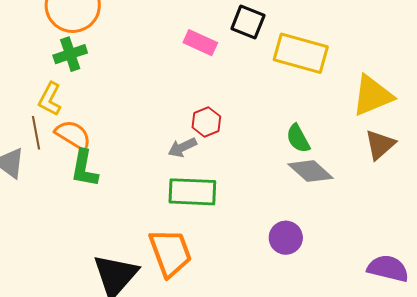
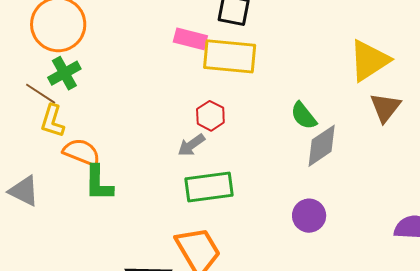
yellow rectangle: (301, 53) -> (230, 56), moved
brown line: (36, 133) -> (41, 94), moved, turned -36
gray diamond: (310, 171) -> (322, 146), turned -66

